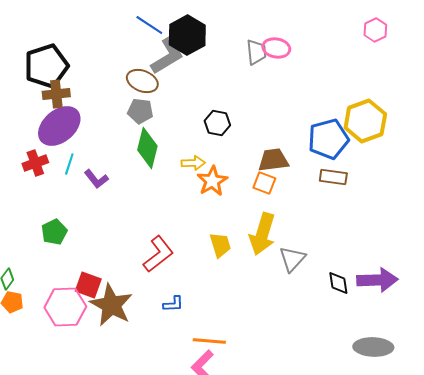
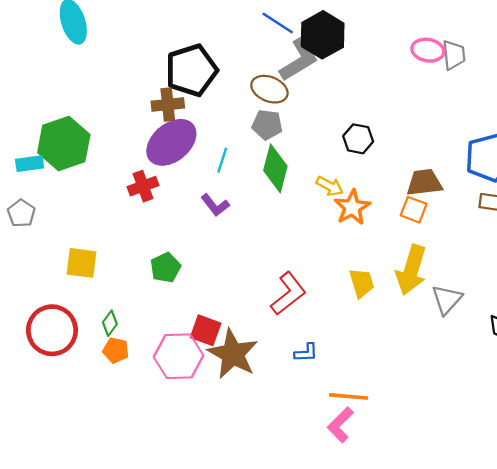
gray trapezoid: (256, 52) -> (454, 55), moved
black pentagon: (46, 66) -> (191, 70), moved
yellow arrow: (193, 163) -> (330, 186), turned 30
cyan line: (69, 164) -> (222, 160), moved

